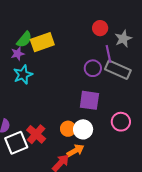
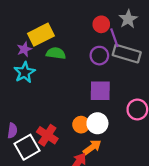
red circle: (100, 28) -> (101, 24), moved
green semicircle: (24, 40) -> (56, 53), moved, turned -114
purple star: (18, 54) -> (24, 49), moved

